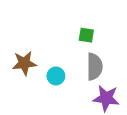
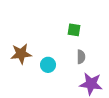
gray semicircle: (94, 67) -> (81, 57), size x0.6

